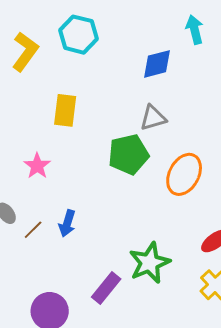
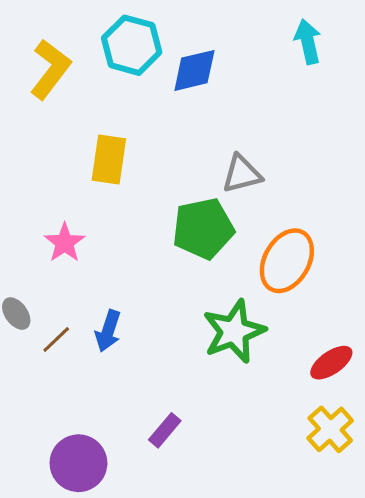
blue diamond: (157, 64) -> (194, 70), moved
green star: (150, 263) -> (234, 331), moved
purple rectangle: (106, 288) -> (165, 430), size x0.7

